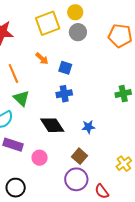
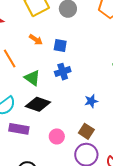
green triangle: (21, 98) -> (32, 78), moved
black diamond: (52, 125) -> (38, 104), moved, turned -30
pink circle: (40, 158) -> (57, 136), moved

